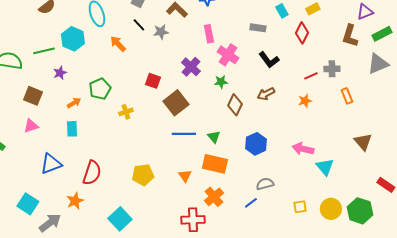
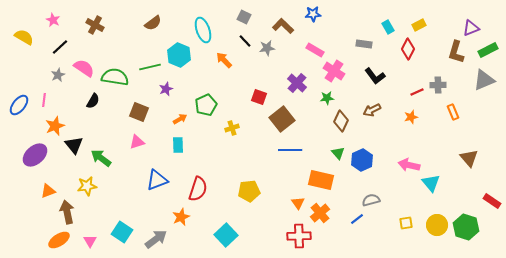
pink rectangle: (209, 34) -> (315, 50), turned -48
green triangle: (214, 137) -> (338, 153), moved
orange triangle: (185, 176) -> (298, 203), moved
cyan square: (28, 204) -> (122, 232), moved

